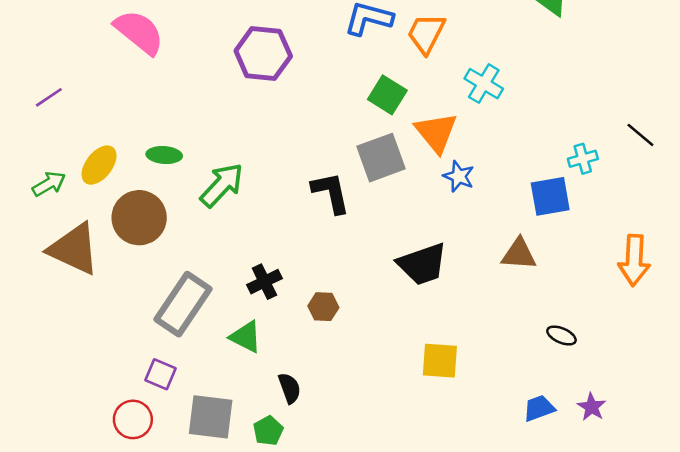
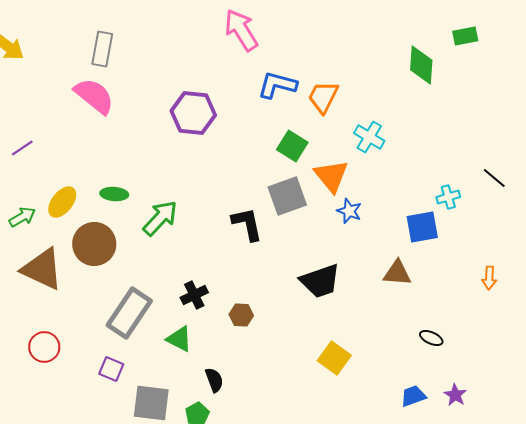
orange arrow: (634, 260) -> (489, 278), size x0.6
yellow square: (440, 361) -> (334, 358), turned 32
red circle: (133, 419) -> (44, 347), moved

